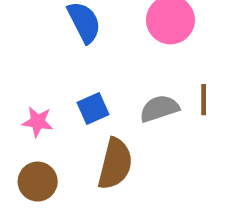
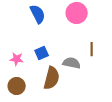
gray semicircle: (159, 108) -> (72, 63), moved, turned 30

